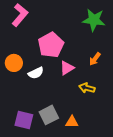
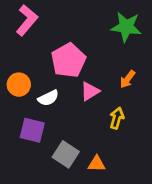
yellow arrow: (87, 88) -> (117, 118), turned 91
gray square: (49, 115) -> (66, 154), turned -30
purple square: (24, 120) -> (32, 130), moved

